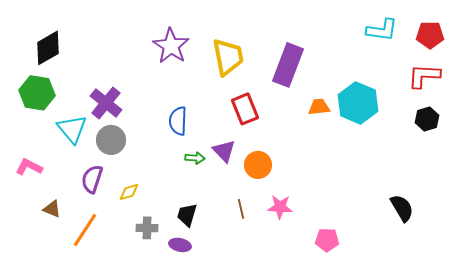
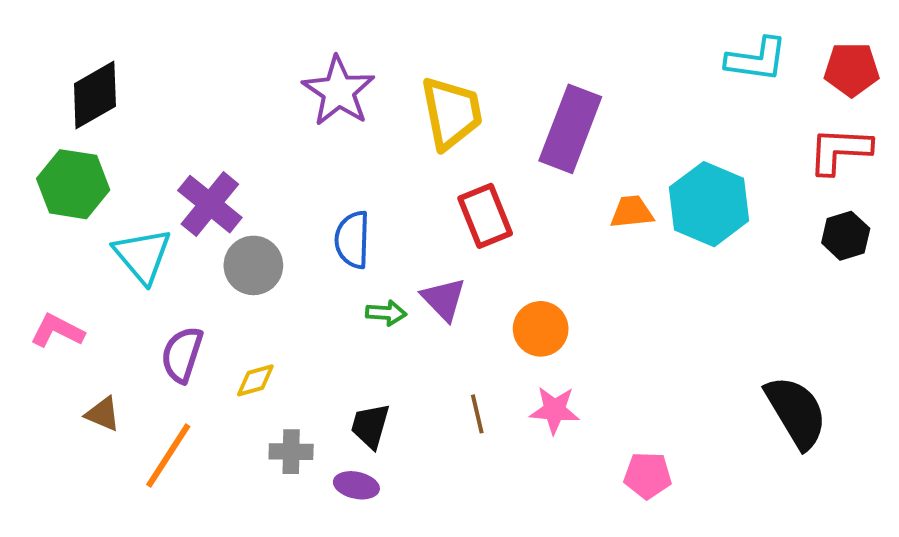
gray circle: (111, 140) -> (253, 265), moved
orange circle: (258, 165) -> (541, 329), moved
black semicircle: (402, 208) -> (796, 412), size x1.4

